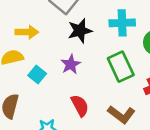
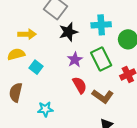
purple star: (71, 64) -> (75, 60), moved
red semicircle: (80, 106) -> (80, 85), moved

